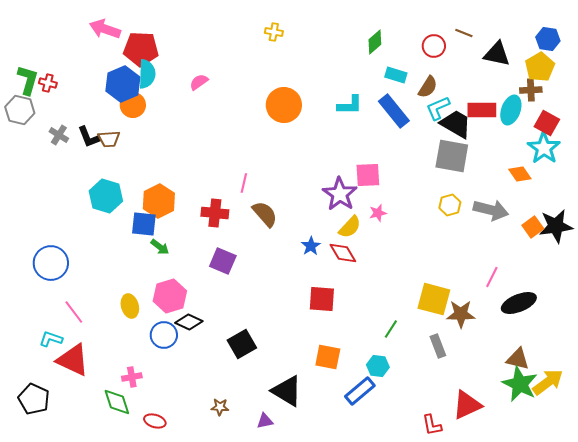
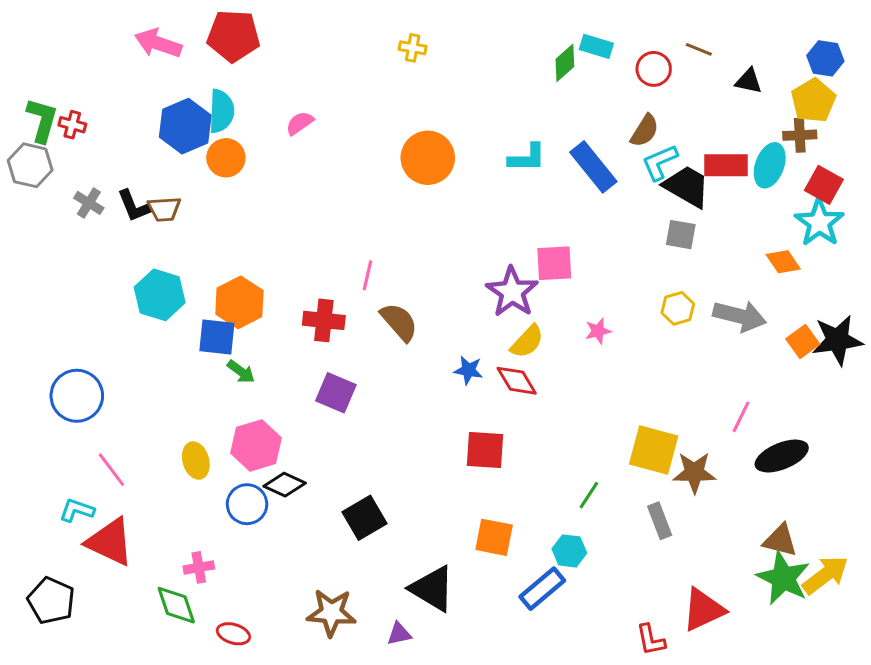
red pentagon: (141, 49) -> (233, 36), moved
black triangle: (497, 54) -> (749, 81), size x0.7
cyan rectangle: (396, 75) -> (596, 46), moved
orange circle: (133, 105) -> (226, 158), moved
gray square: (452, 156) -> (681, 235), size x0.6
pink star: (378, 213) -> (598, 331), moved
blue star: (311, 246) -> (468, 370), turned -30
brown star: (220, 407) -> (331, 613), size x1.8

